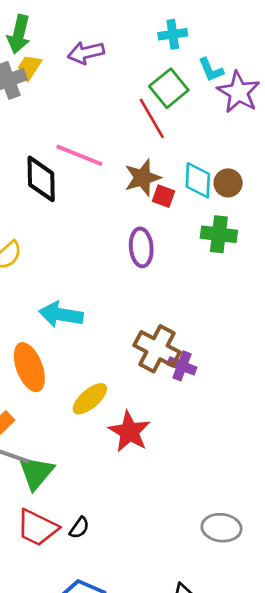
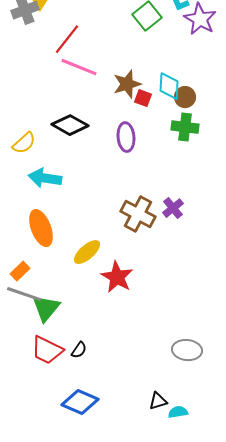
red line: (152, 118) -> (67, 39), moved, turned 68
black diamond: (41, 179) -> (70, 125), moved, turned -60
brown circle: (228, 183) -> (185, 97), moved
cyan arrow: (61, 315) -> (45, 178), moved
purple cross: (182, 366) -> (173, 208), moved, turned 30

